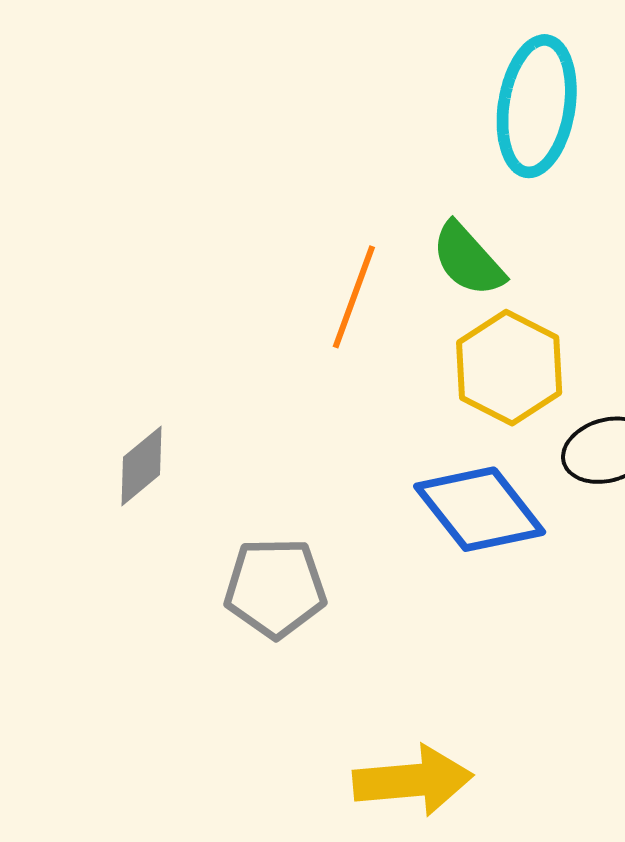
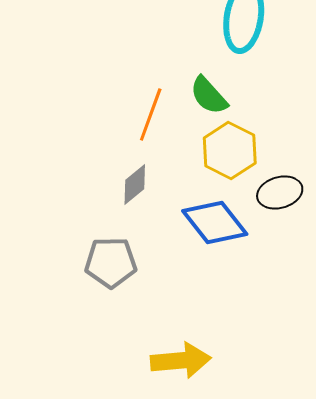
gray diamond: (142, 466) -> (135, 184), moved

